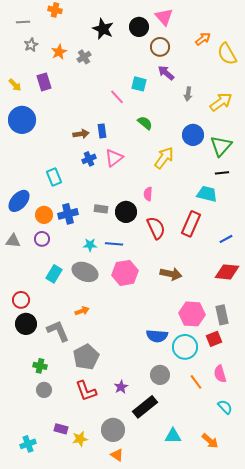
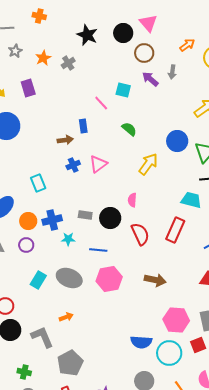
gray arrow: (188, 94) -> (172, 72), moved
blue rectangle: (102, 131) -> (83, 126), moved
cyan star: (90, 245) -> (68, 239), moved

